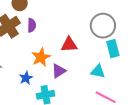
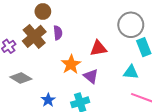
purple triangle: (59, 71) -> (91, 76), turned -42
blue star: (26, 78) -> (48, 100), moved

